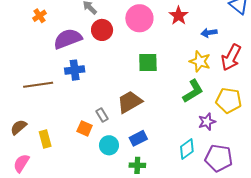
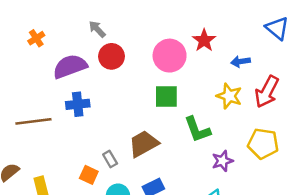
pink circle: (139, 18) -> (170, 56), moved
green L-shape: (193, 91) -> (197, 129), moved, turned 100
purple star: (207, 122) -> (222, 161), moved

